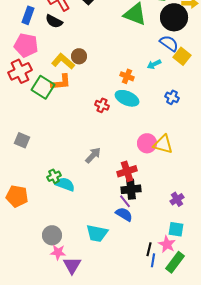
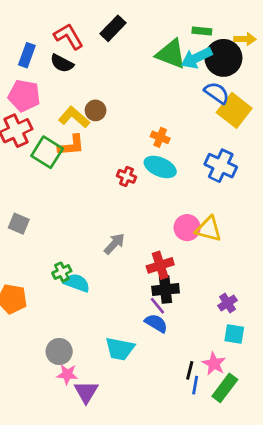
yellow square: (182, 56) -> (234, 110), size x1.4
cyan arrow: (154, 64) -> (197, 58), moved, size x1.6
blue cross: (172, 97) -> (221, 166), size x1.6
cyan square: (176, 229) -> (234, 334), moved

